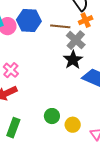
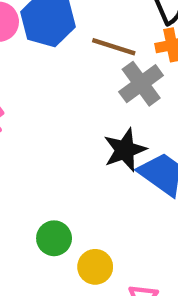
black star: (73, 60) -> (125, 150), moved

